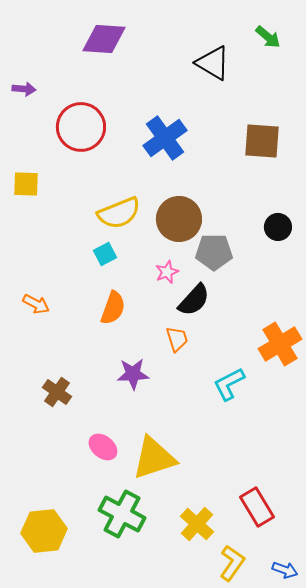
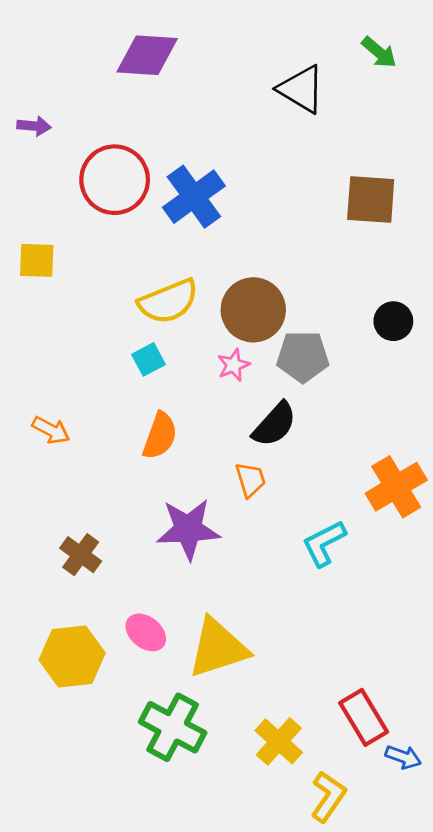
blue cross: (165, 138) -> (194, 197), moved
pink star: (167, 272) -> (233, 365), moved
purple star: (133, 374) -> (188, 529), size x1.4
yellow hexagon: (44, 531) -> (72, 657), moved
blue arrow: (285, 570) -> (403, 757), moved

